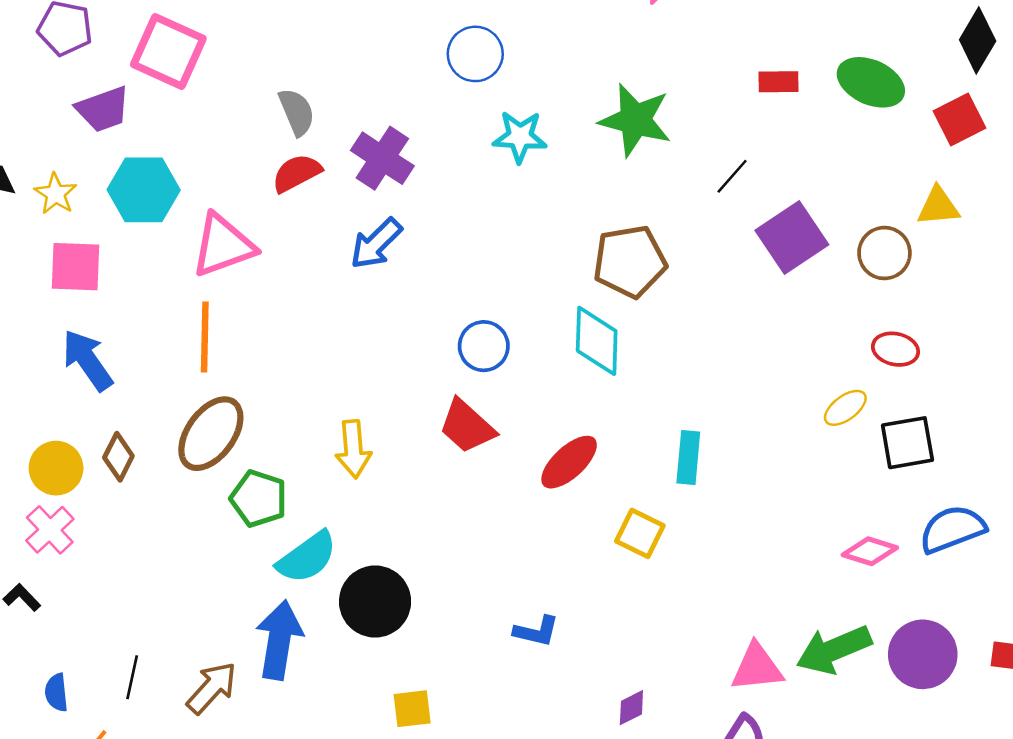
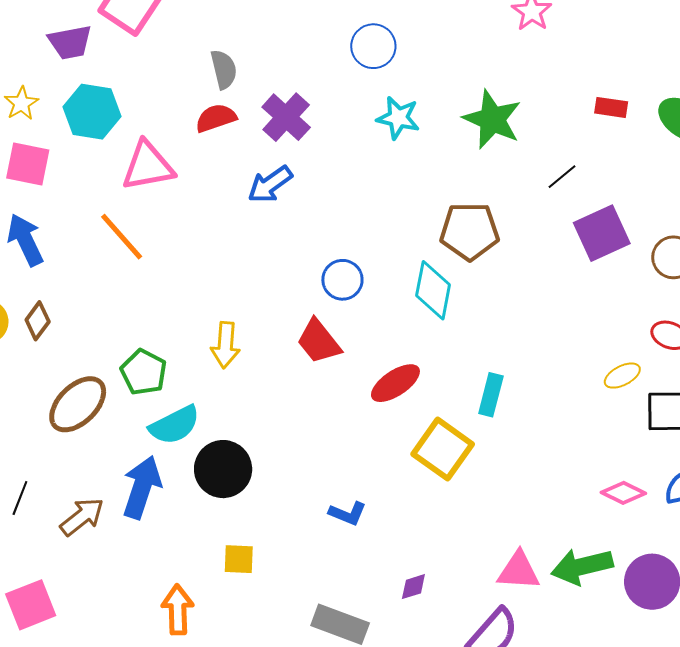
orange line: (205, 337) -> (122, 237), turned -52
brown ellipse: (211, 434) -> (78, 404), moved
yellow square: (640, 533) -> (443, 449), size x1.5

